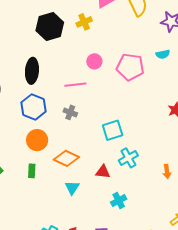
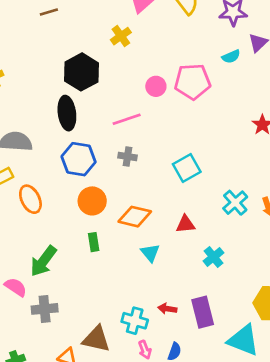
black hexagon: (50, 27) -> (81, 72), moved
pink circle: (94, 61) -> (156, 86), moved
cyan cross: (128, 158) -> (235, 203), moved

